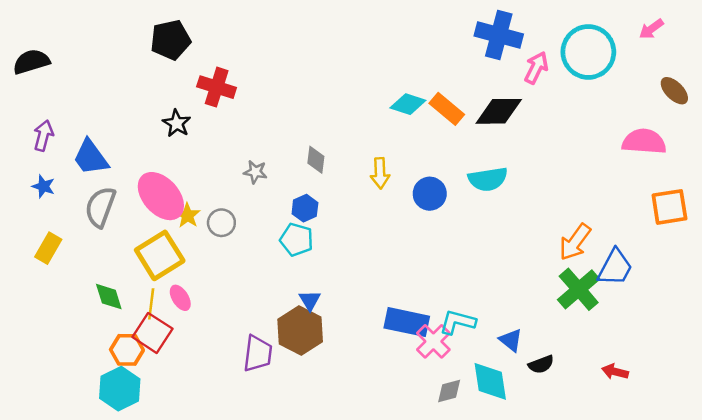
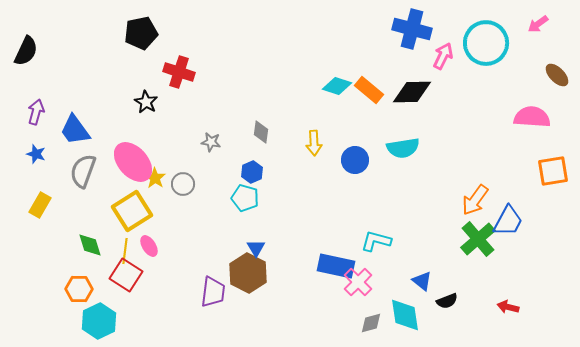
black semicircle: (31, 62) -> (26, 51), turned 132
cyan L-shape: (458, 322) -> (376, 241), moved
orange hexagon: (127, 350) -> (79, 289), moved

